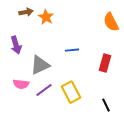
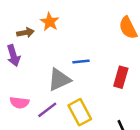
brown arrow: (26, 12) -> (25, 33), moved
gray triangle: (40, 65) -> (59, 80), moved

